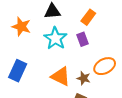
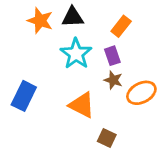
orange star: (21, 27) -> (40, 21), moved
brown star: (84, 78) -> (113, 80), moved

